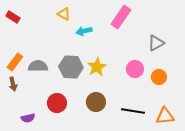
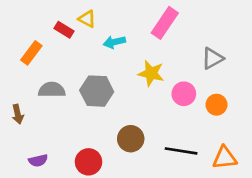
red rectangle: (13, 17) -> (64, 30), moved
orange rectangle: (15, 62) -> (31, 53), moved
yellow star: (97, 67) -> (151, 73), moved, turned -30
red circle: (57, 103) -> (89, 162), moved

